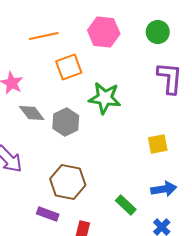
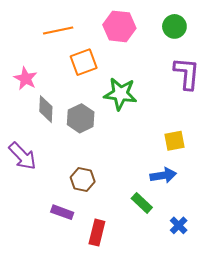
gray diamond: (32, 113) -> (46, 109), turned 40
brown hexagon: (68, 182) -> (83, 180), size x0.7
blue arrow: (164, 189) -> (163, 175), moved

